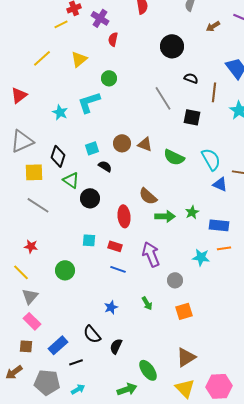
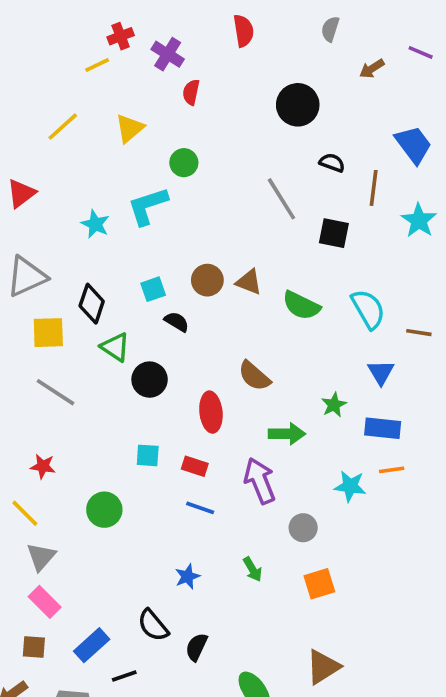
blue triangle: (220, 184) -> (381, 372), moved, turned 35
green arrow: (165, 216) -> (287, 434), moved

